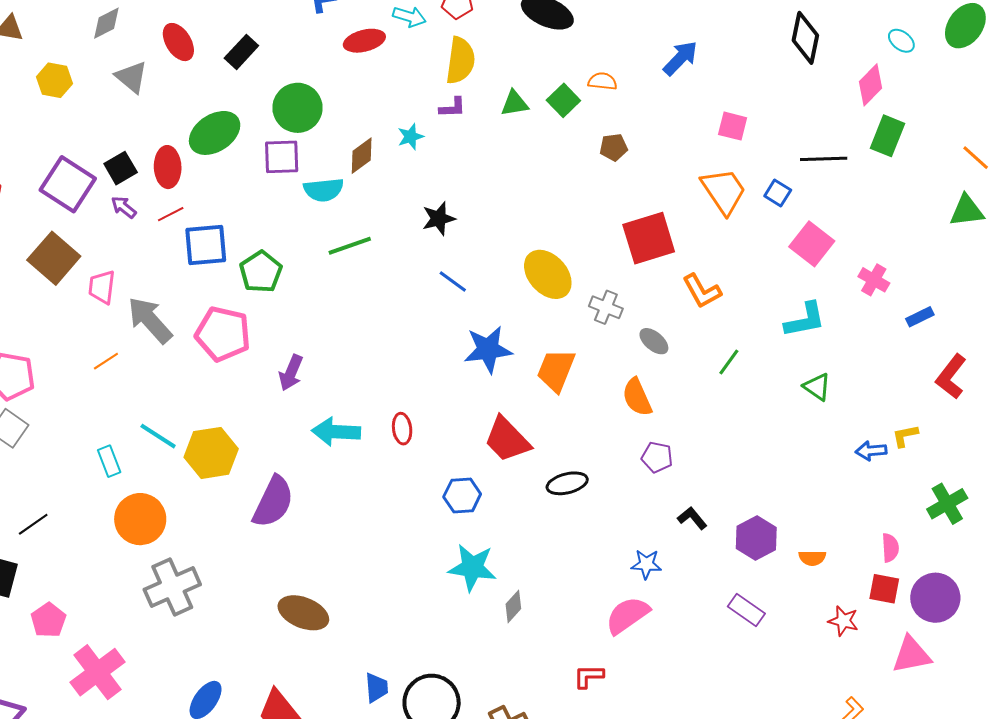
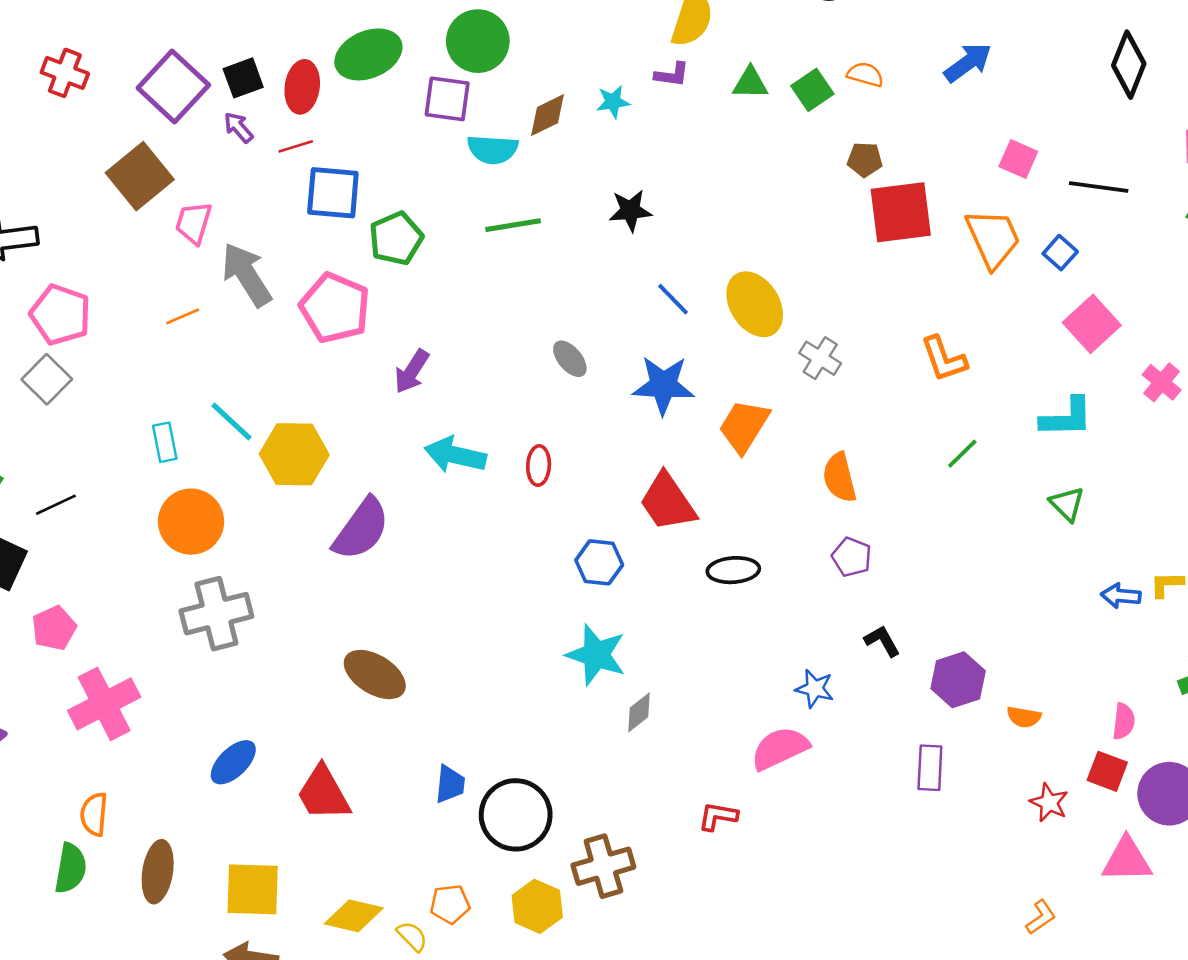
black line: (824, 159) -> (1099, 187), moved
red square: (649, 238) -> (901, 212), moved
blue line: (453, 282) -> (673, 299), moved
gray ellipse: (654, 341) -> (570, 359), moved
purple rectangle: (746, 610) -> (930, 768), turned 48

